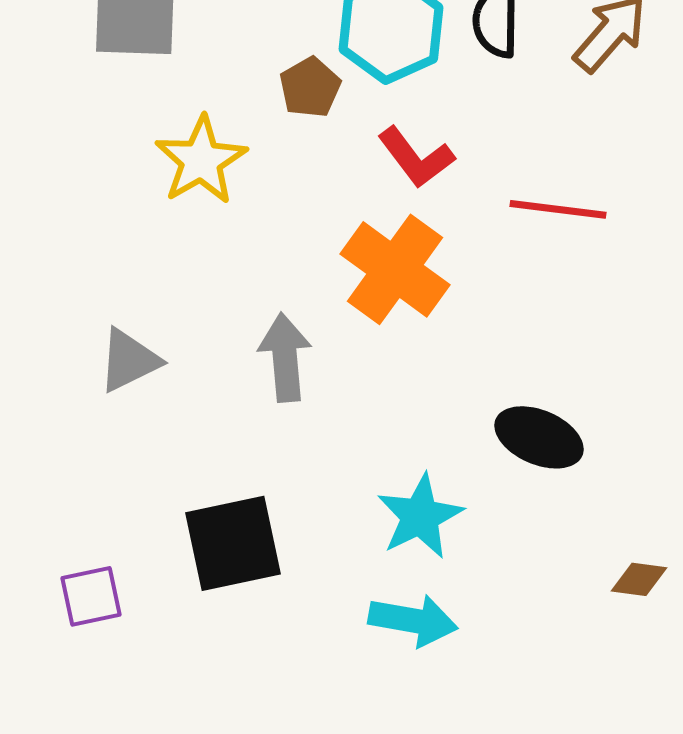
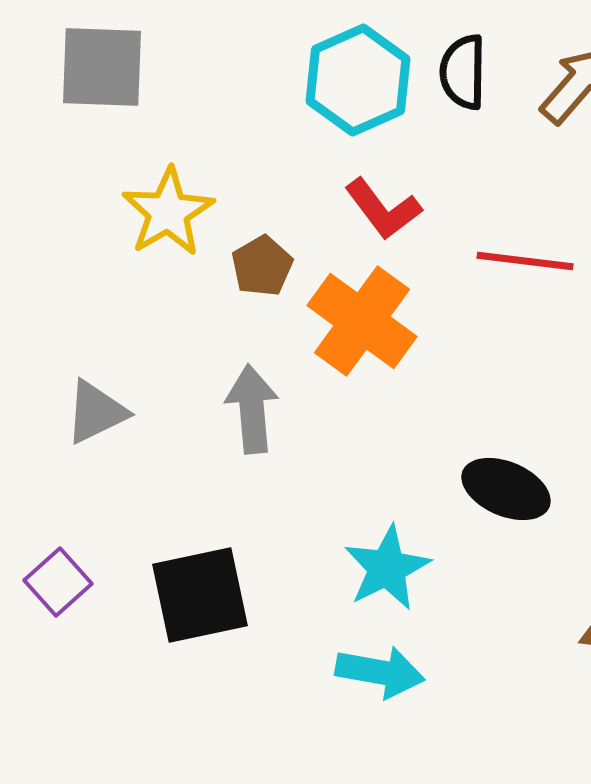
brown pentagon: (310, 87) -> (262, 266), moved
purple square: (91, 596) -> (58, 582), moved, turned -30

